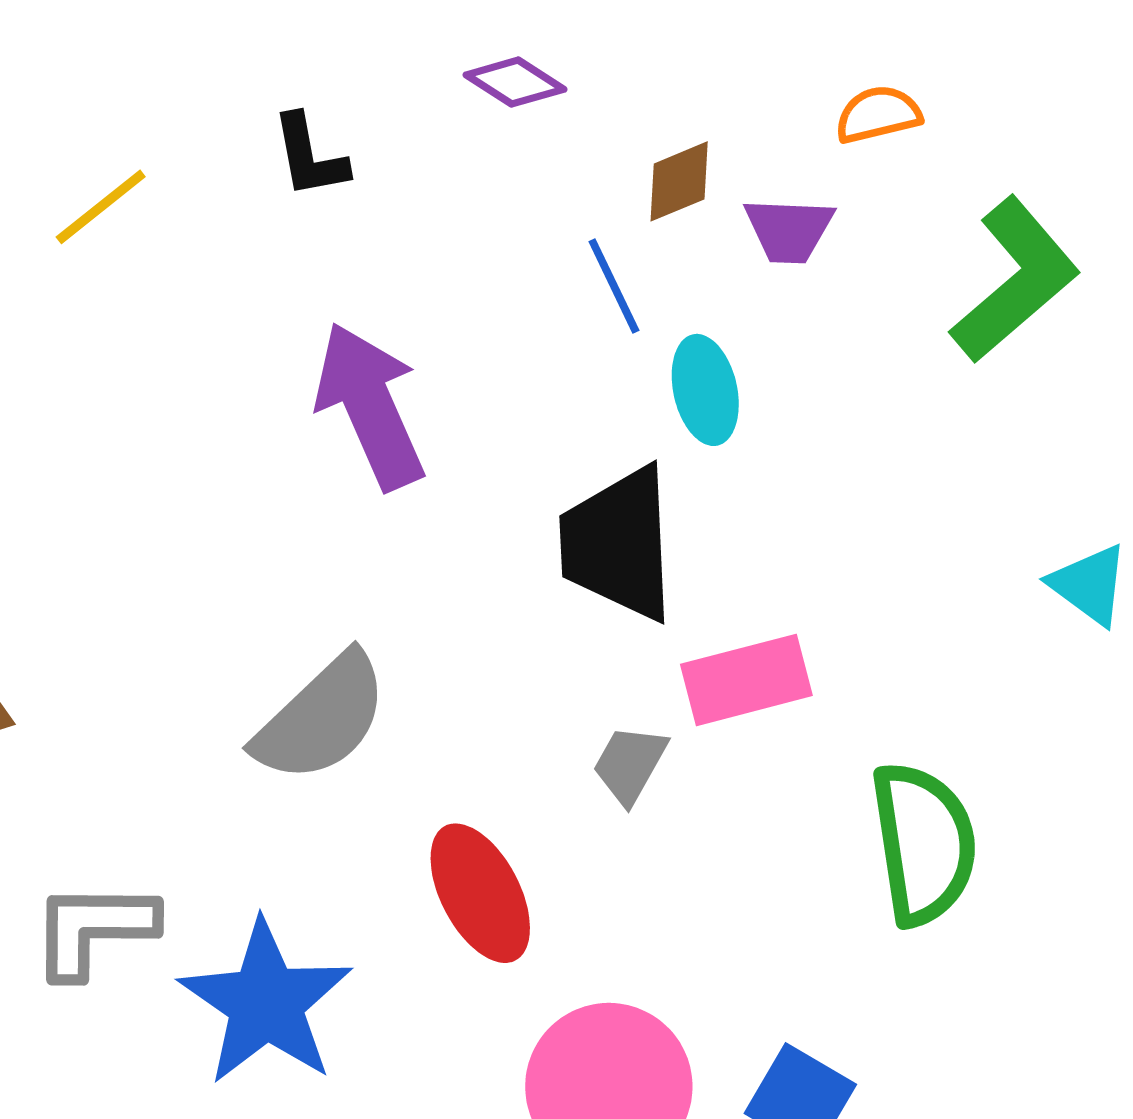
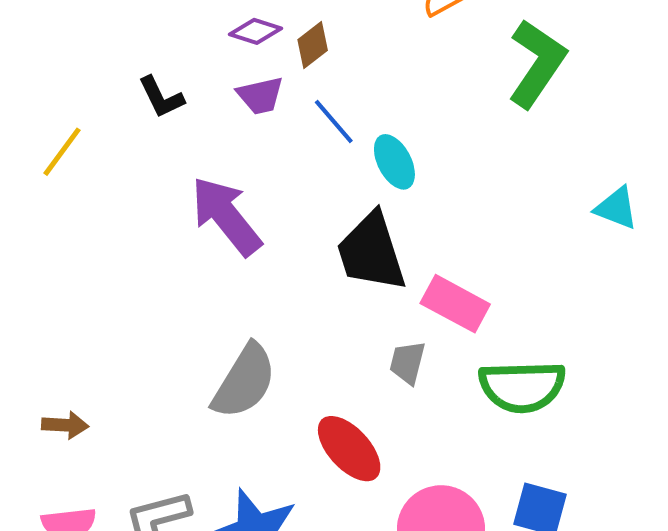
brown diamond: (679, 181) -> (313, 45), moved
purple trapezoid: (789, 230) -> (260, 95), moved
pink rectangle: (746, 680) -> (455, 304), turned 58
green semicircle: (924, 844) -> (522, 387), moved, turned 112

